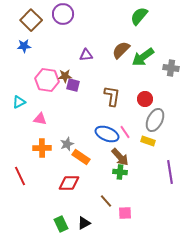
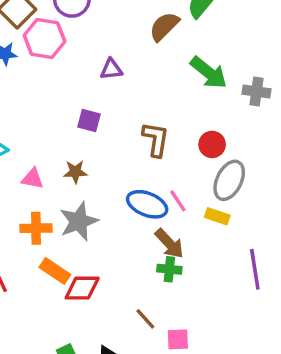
brown semicircle: (121, 50) -> (164, 26), moved
green arrow: (143, 57) -> (209, 73), turned -105
brown star: (65, 76) -> (75, 172), moved
pink hexagon: (47, 80) -> (45, 38), moved
gray star: (67, 144) -> (79, 221), size x1.6
orange rectangle: (81, 157) -> (55, 271), moved

